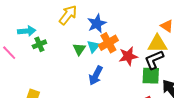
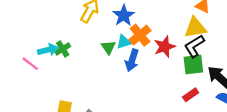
cyan arrow: (27, 31) -> (48, 50), moved
cyan triangle: (93, 46) -> (124, 42), turned 40
blue arrow: (96, 75) -> (132, 60), moved

